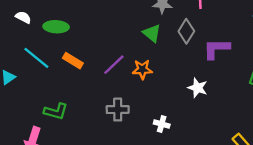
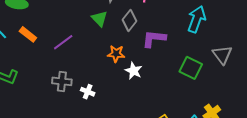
orange star: (142, 69) -> (116, 54), moved
white cross: (162, 124) -> (88, 92), moved

